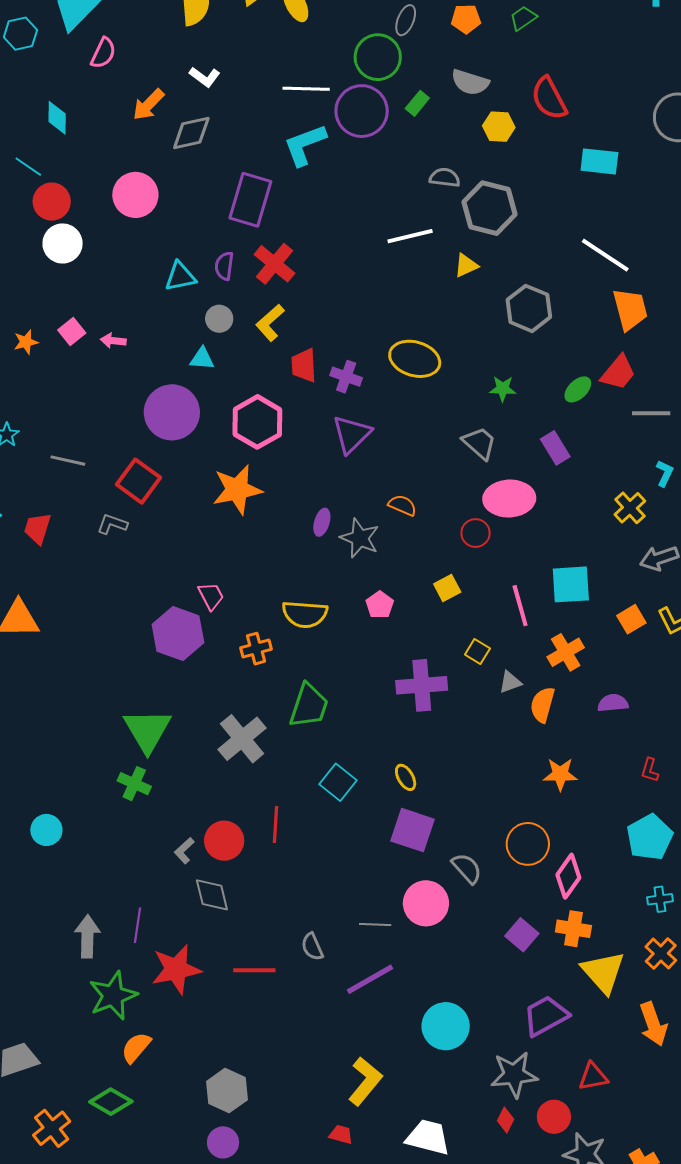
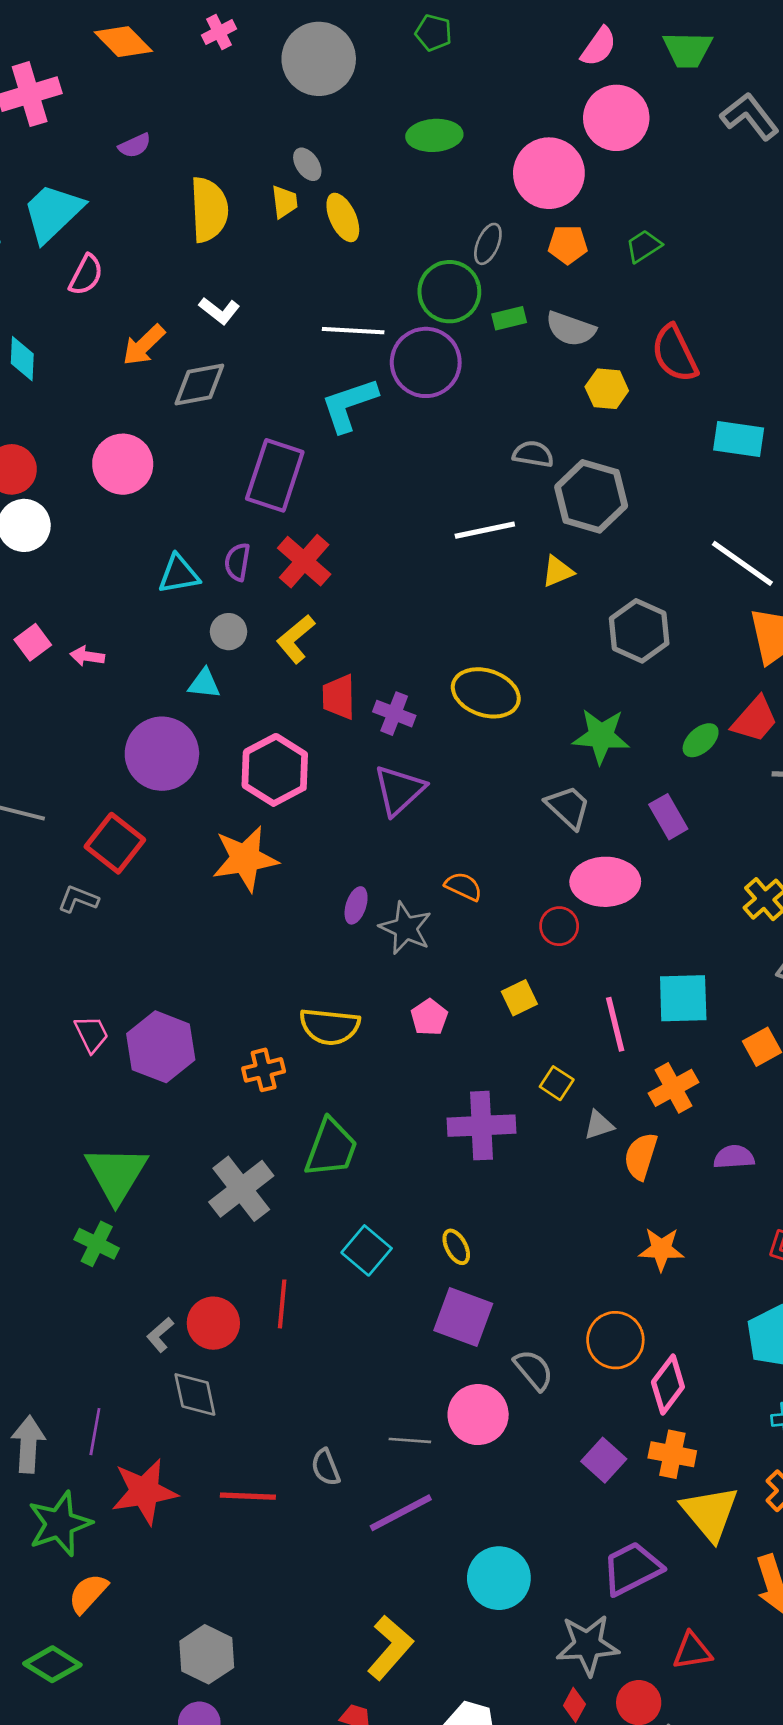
green rectangle: (417, 103) -> (509, 318), moved, turned 35
green star: (503, 389) -> (601, 736), size x1.6
pink trapezoid: (211, 596) -> (91, 1034), moved

